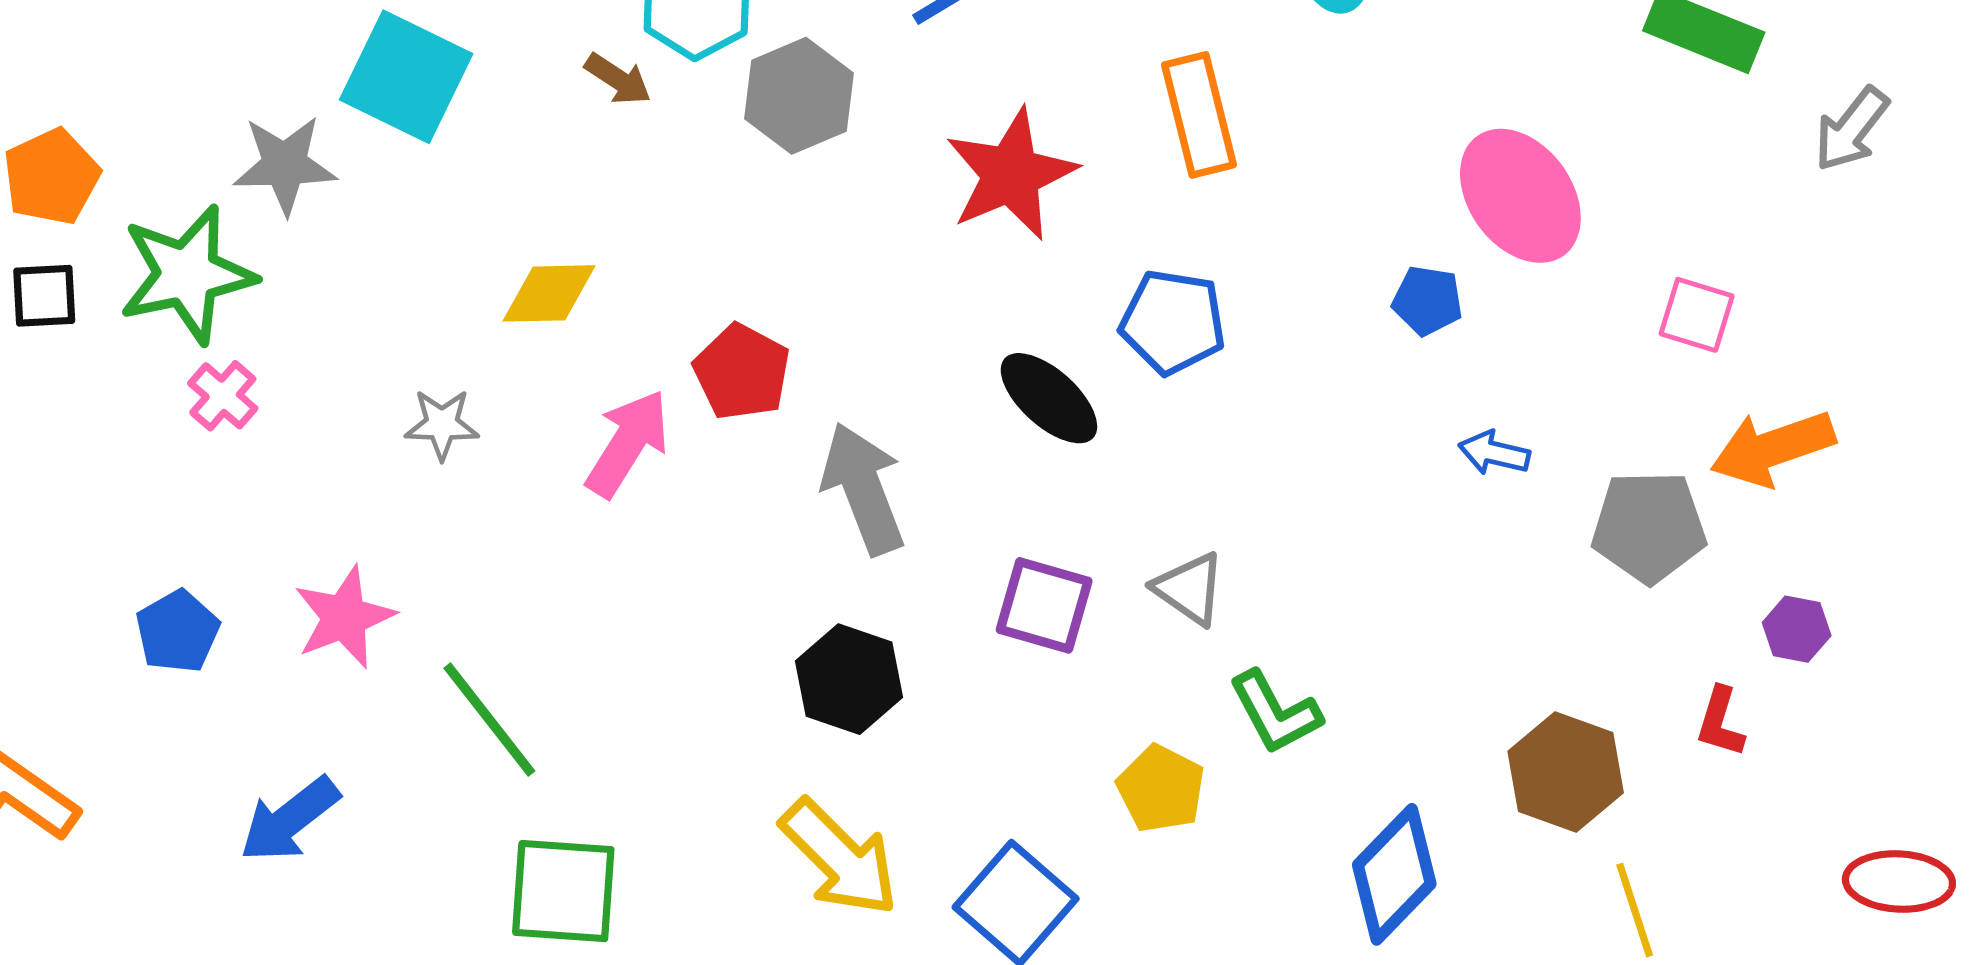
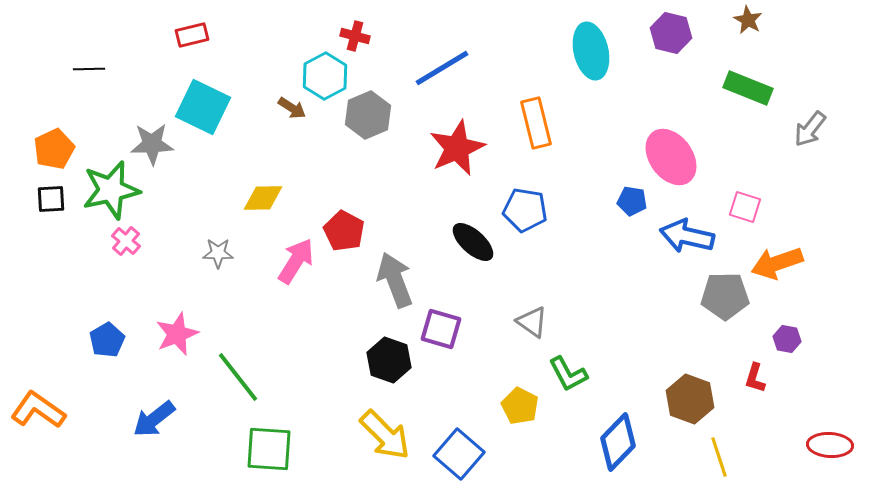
blue arrow: (1494, 453) -> (687, 236), moved, size x1.8
purple square: (1044, 605) -> (441, 329), moved

